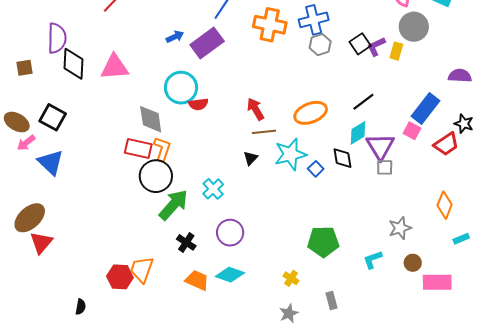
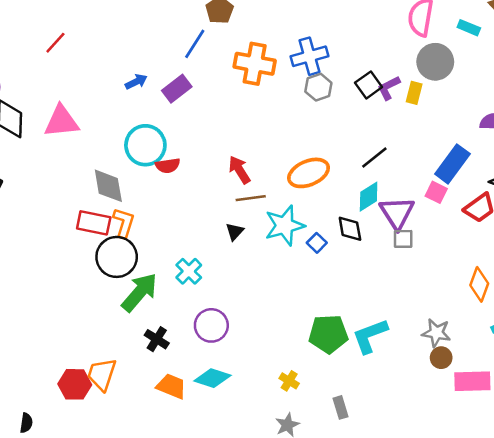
purple rectangle: (207, 43) -> (177, 89), size x0.7
gray star: (400, 228) -> (436, 333), moved, turned 30
cyan L-shape: (373, 260) -> (370, 336), moved, size x1.5

